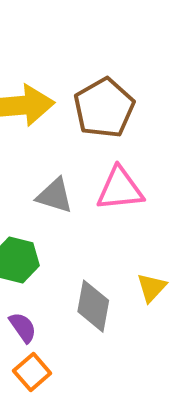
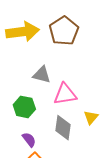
pink triangle: (120, 189) -> (65, 94), moved

